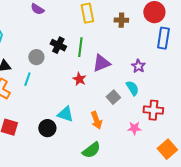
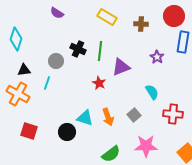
yellow rectangle: (87, 13) -> (107, 17), turned -48
purple star: (138, 66) -> (157, 57), moved
gray square: (113, 97) -> (134, 115), moved
orange arrow: (96, 120) -> (108, 117), moved
pink star: (134, 128) -> (146, 146), moved, size x1.6

